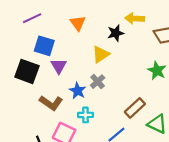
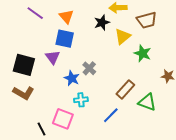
purple line: (32, 18) -> (35, 13), moved, turned 66
blue square: (44, 46) -> (65, 39), moved
yellow triangle: (101, 54) -> (123, 36), moved
brown L-shape: (51, 103) -> (23, 93), moved

